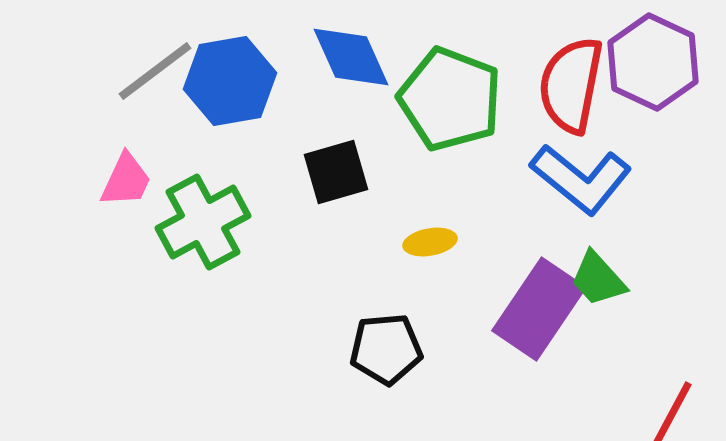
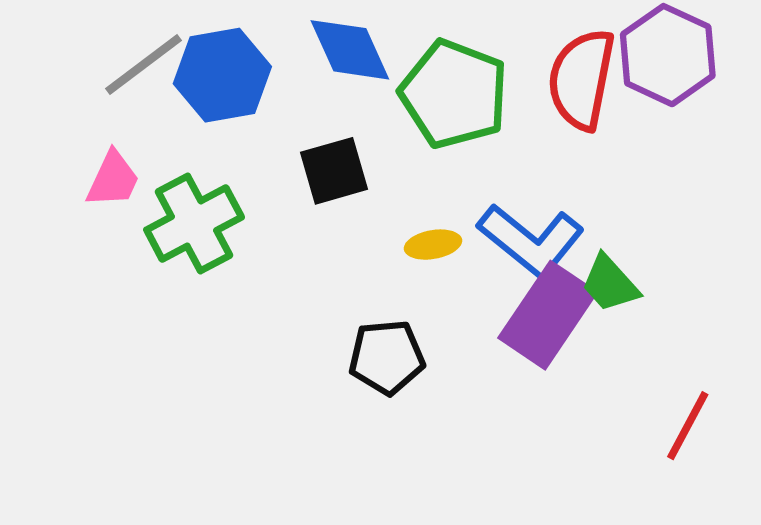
blue L-shape: (581, 179) -> (531, 240), moved

